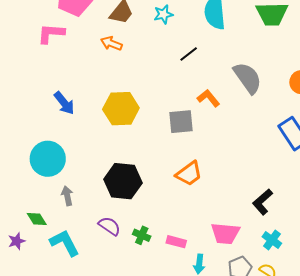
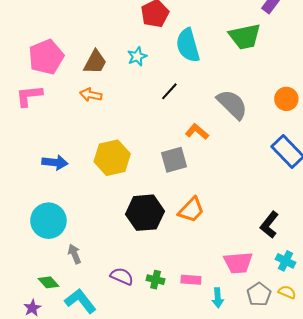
blue arrow: (64, 103) -> (55, 162), turned -35
black hexagon: (123, 181) -> (145, 213), moved

